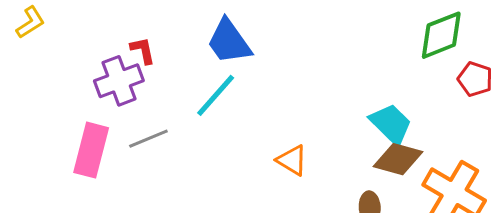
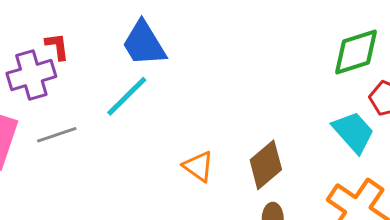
cyan trapezoid: (391, 124) -> (353, 132), moved
brown diamond: (398, 159) -> (266, 165), moved, turned -60

